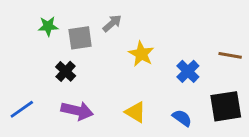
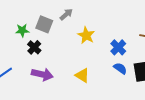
green star: (48, 26) -> (22, 30), moved
gray square: (80, 38) -> (44, 24), turned 30
blue semicircle: (182, 118) -> (120, 68), moved

